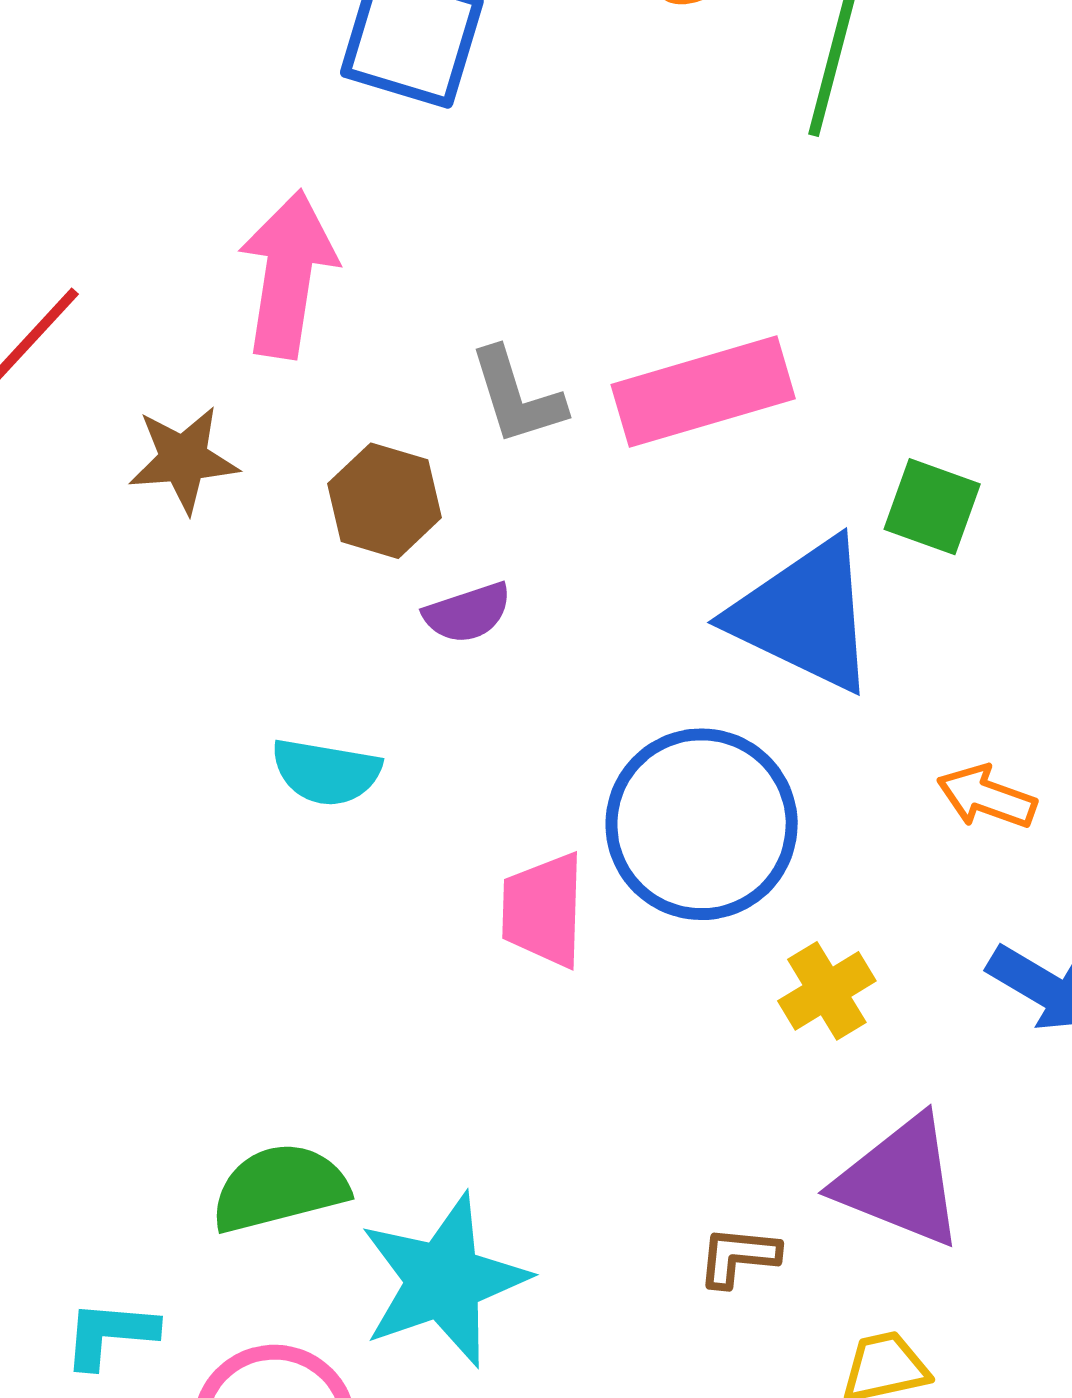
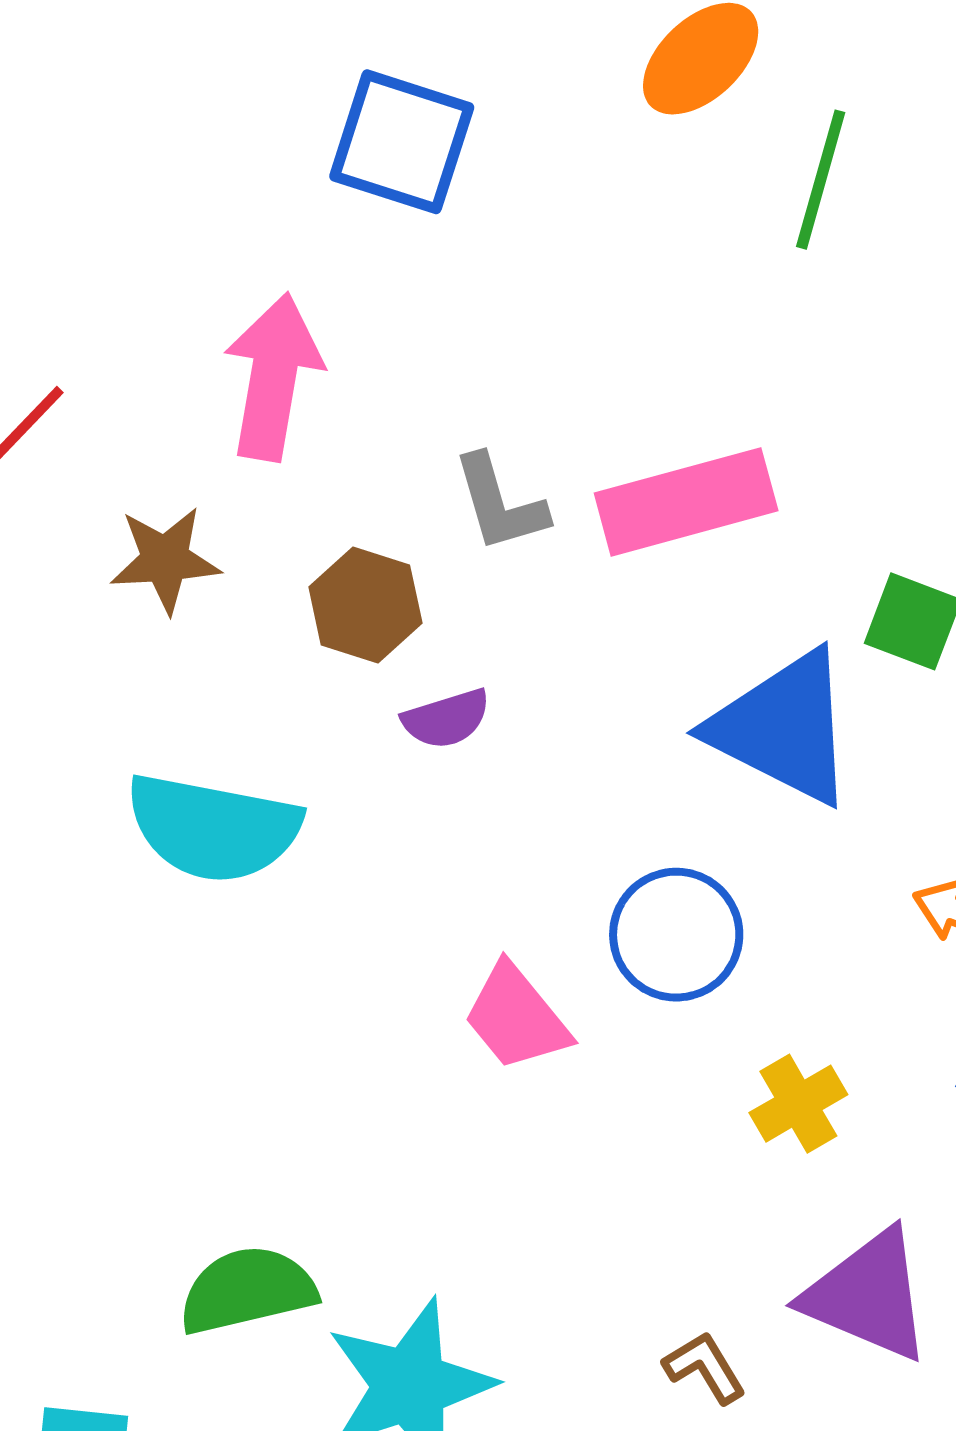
cyan semicircle: (326, 772) -> (213, 828), moved, size x1.6
blue circle: (702, 824) -> (676, 935), size x0.7
pink trapezoid: (543, 910) -> (516, 1017), turned -42
brown L-shape: (738, 1256) -> (705, 1367), turned 52

